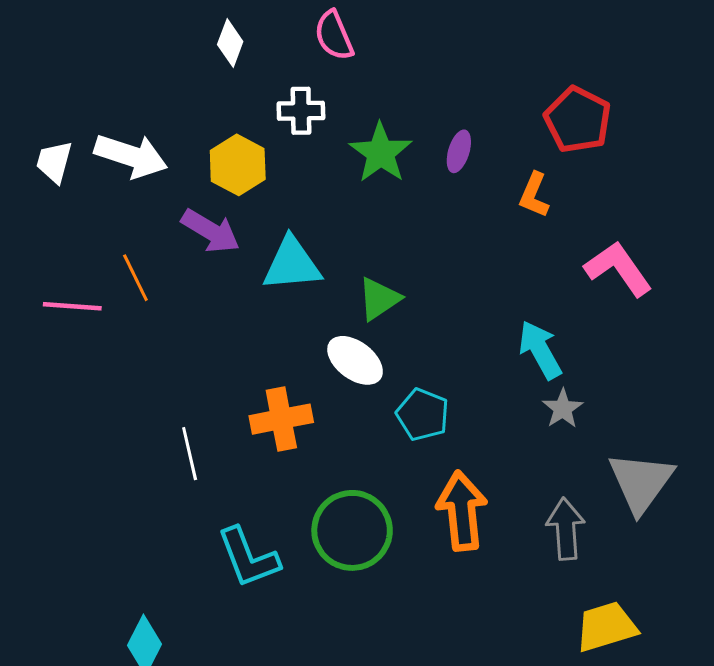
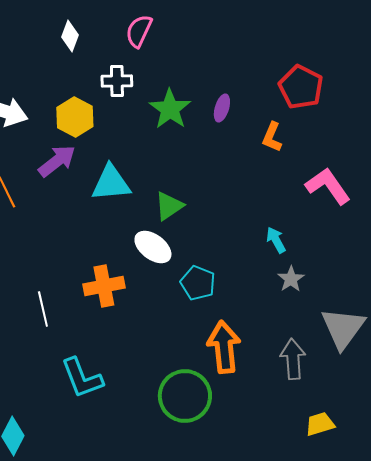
pink semicircle: (334, 35) -> (139, 31), turned 48
purple arrow: (211, 231) -> (57, 161), turned -69
cyan arrow: (540, 350) -> (276, 240), size x0.7
green circle: (352, 530) -> (185, 396), moved
yellow trapezoid: (606, 627) -> (320, 424), size x0.7

